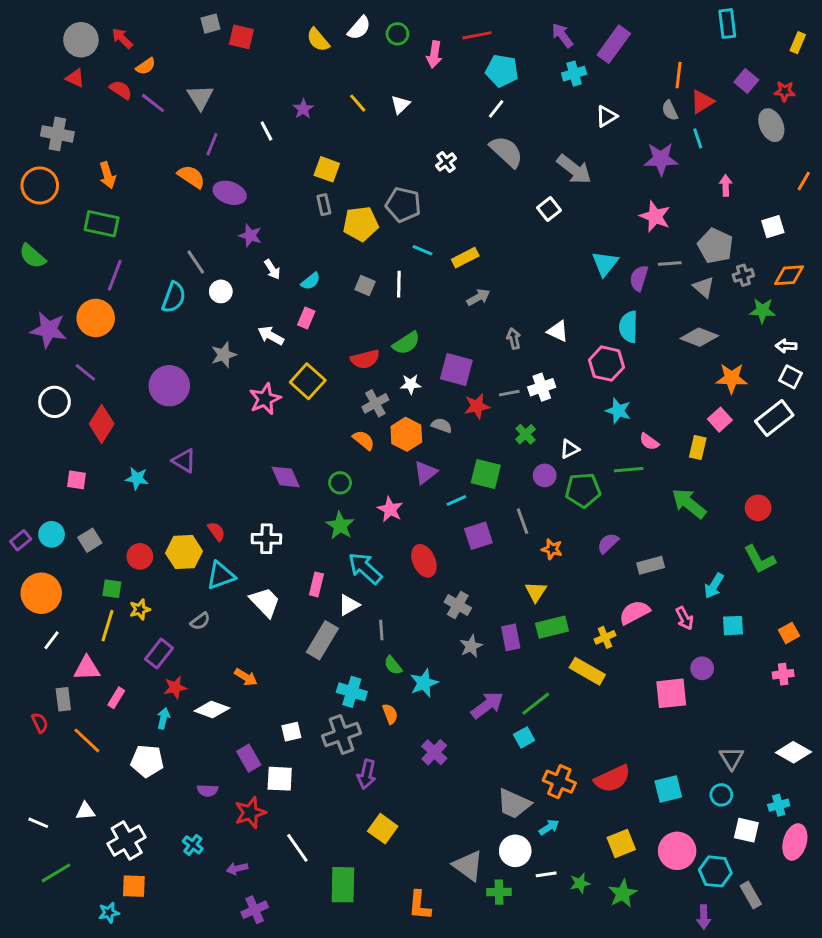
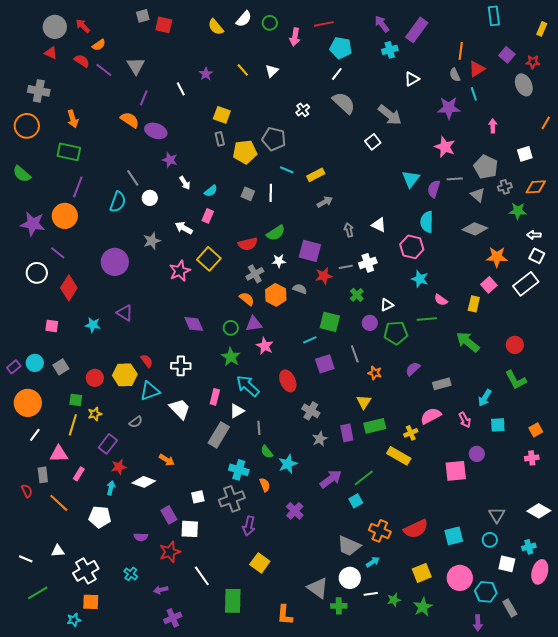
purple triangle: (425, 473) -> (254, 324), moved, turned 30

